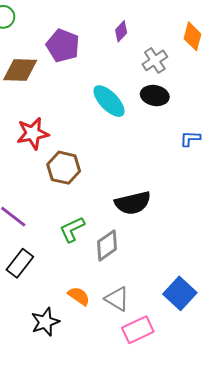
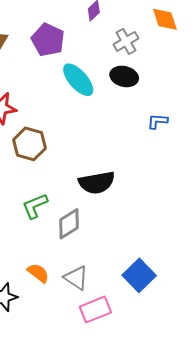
orange diamond: (193, 36) -> (165, 19), turned -36
purple pentagon: (63, 46) -> (48, 40), moved

